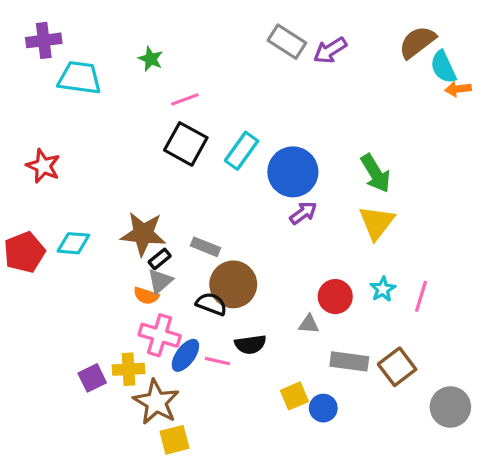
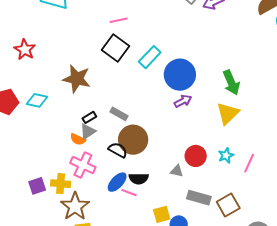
brown star: (143, 234) -> (77, 79), moved
blue ellipse: (185, 355) -> (117, 182), moved
pink line: (217, 361) -> (129, 193), moved

